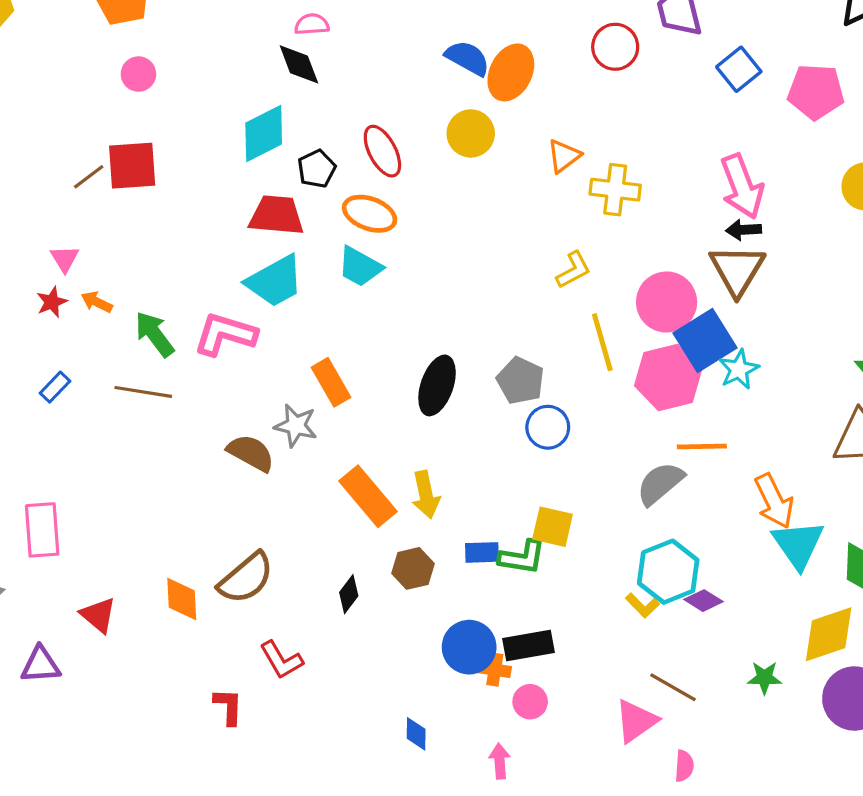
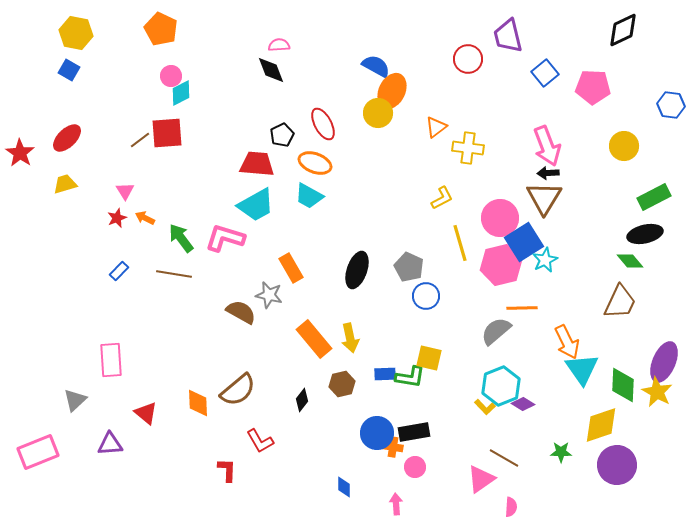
orange ellipse: (511, 72) -> (392, 91), moved
cyan diamond: (264, 133) -> (181, 93), moved, size x0.7

